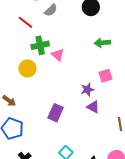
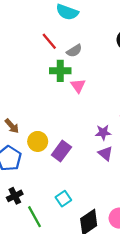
gray semicircle: (51, 10) -> (74, 51), moved
yellow circle: (27, 68) -> (38, 141), moved

